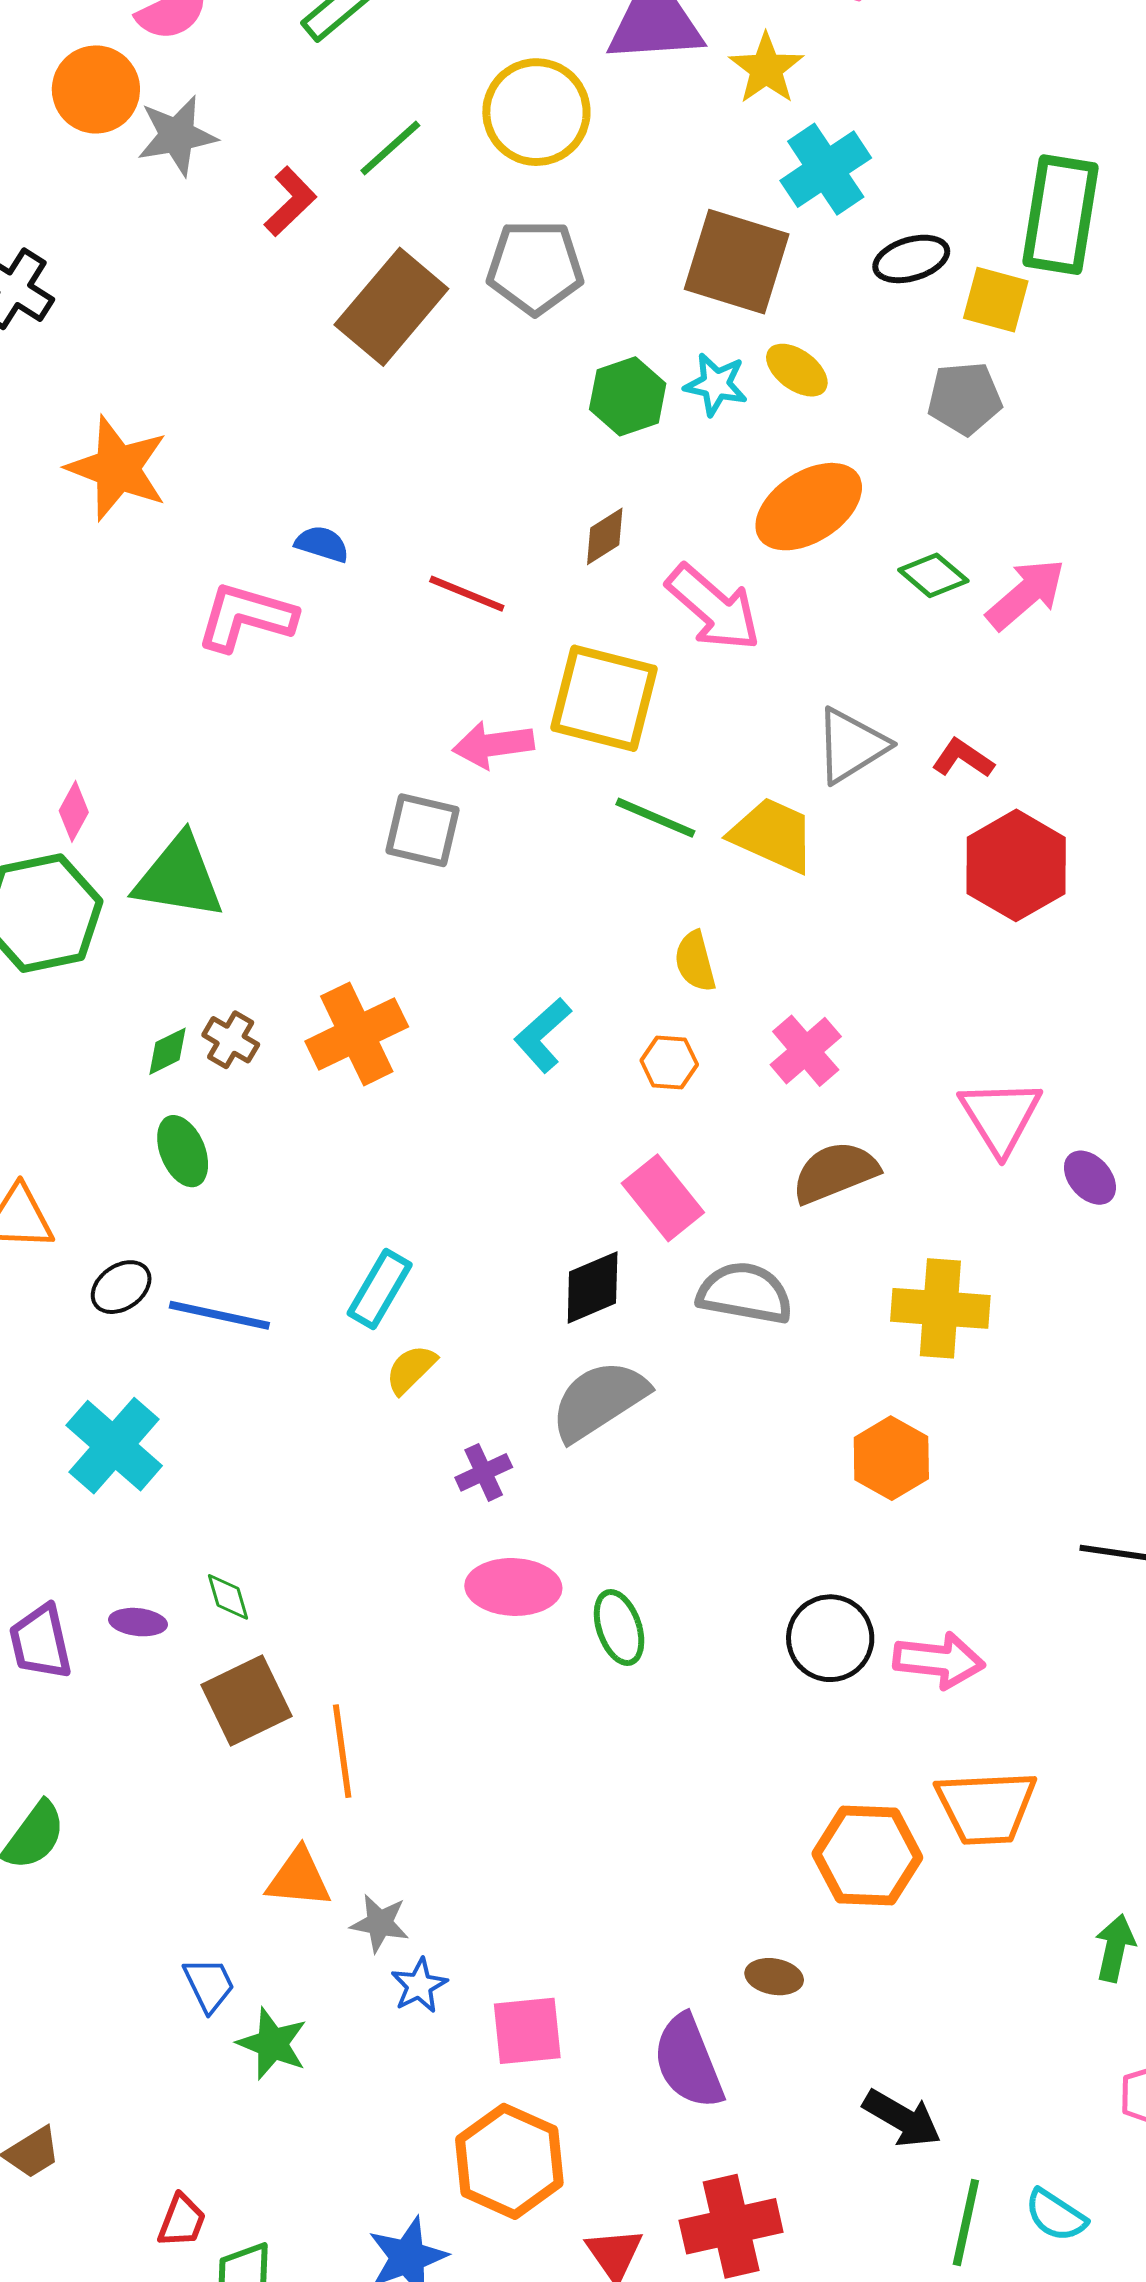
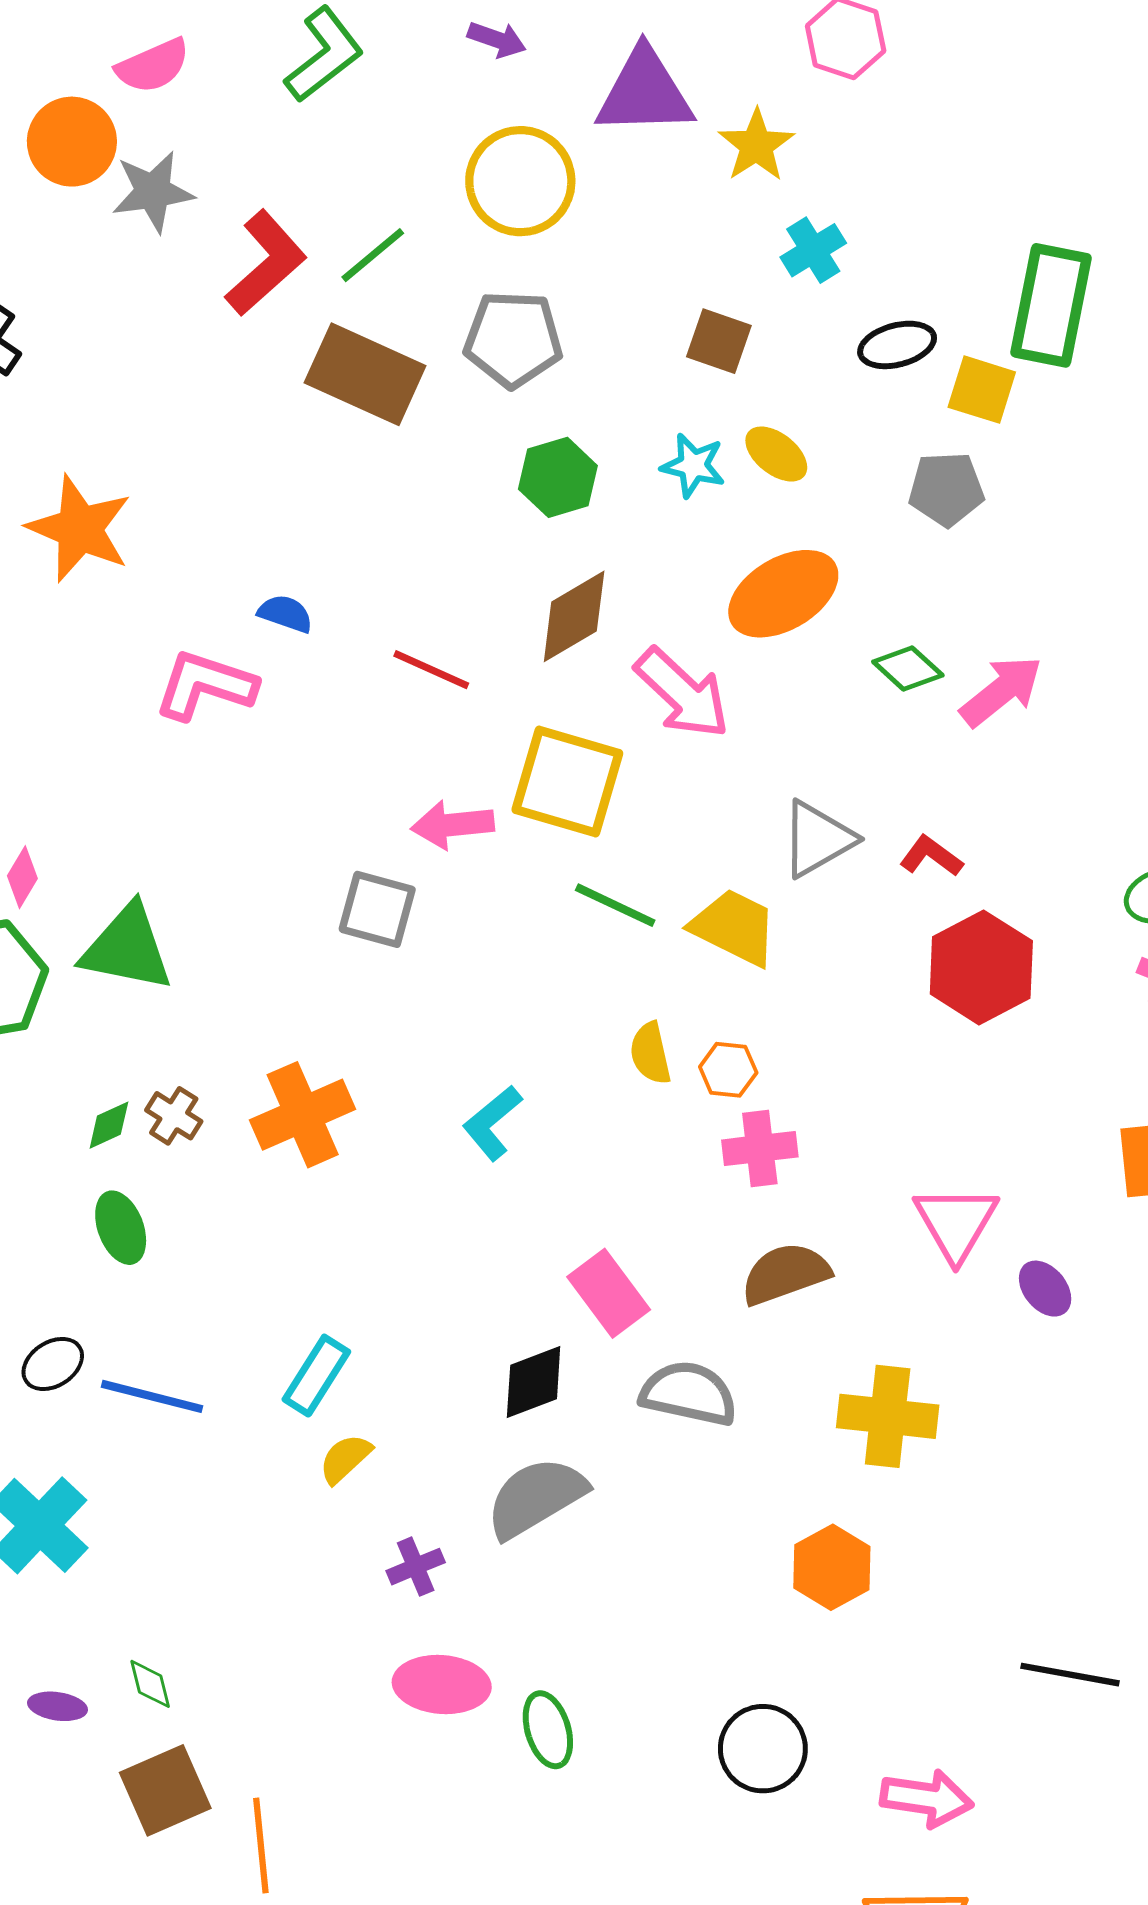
green line: (390, 148) -> (373, 255), moved
cyan cross: (826, 169) -> (813, 250), size x0.7
red L-shape: (290, 201) -> (266, 263), size x1.5
brown square: (737, 262) -> (719, 341), size x0.6
brown rectangle: (391, 307) -> (365, 374), turned 72
green hexagon: (628, 396) -> (558, 477), moved
brown diamond: (605, 536) -> (574, 616), size x1.6
pink cross: (806, 1051) -> (760, 1148), turned 32
orange hexagon: (669, 1063) -> (728, 1070), moved
pink arrow: (939, 1660) -> (927, 1798), moved

